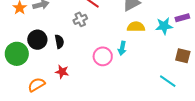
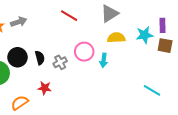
purple rectangle: (182, 18) -> (162, 25), turned -72
gray cross: (80, 19) -> (60, 62), moved
pink circle: (103, 56) -> (84, 52), moved
brown square: (183, 56) -> (165, 46), moved

